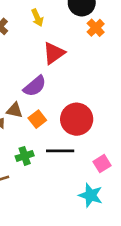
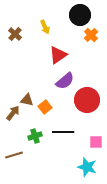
purple semicircle: (35, 86) -> (65, 81), moved
red circle: (77, 119) -> (87, 100), moved
pink square: (102, 164) -> (96, 142), turned 32

